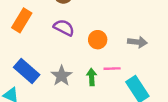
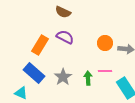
orange rectangle: (22, 20) -> (40, 45), moved
orange circle: (98, 40) -> (105, 43), moved

